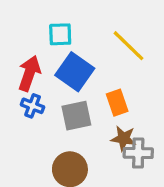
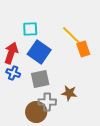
orange rectangle: (117, 103) -> (83, 49), moved
gray cross: (138, 153) -> (47, 102), moved

